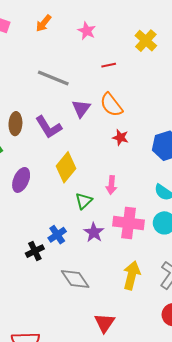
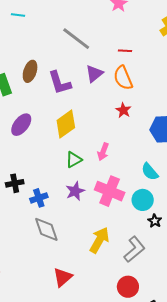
red line: (109, 65) -> (125, 51), moved
blue cross: (57, 235) -> (39, 198), moved
black cross: (35, 251) -> (15, 183), moved

